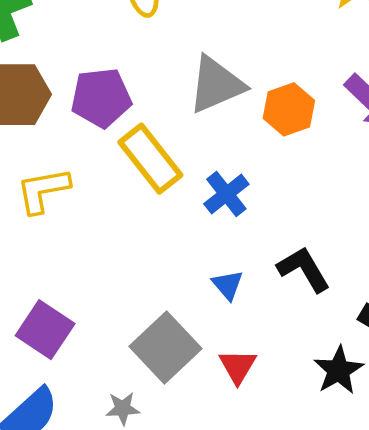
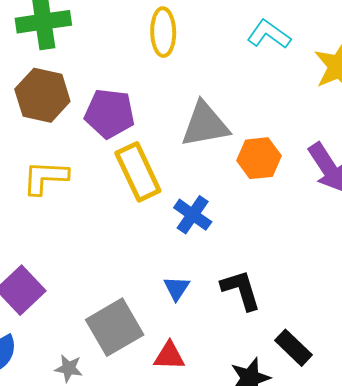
blue cross: (226, 194) -> (193, 215), turned -30
red triangle: (238, 366) -> (169, 356), turned 48

